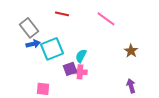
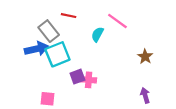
gray rectangle: (29, 28) -> (49, 31), moved
blue arrow: (33, 44) -> (36, 49), size x1.5
cyan semicircle: (81, 56) -> (97, 34), moved

